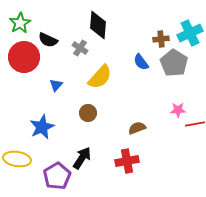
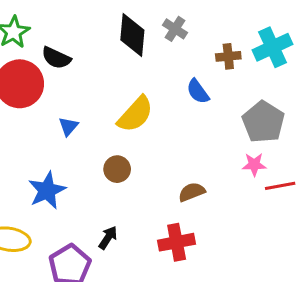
gray cross: (80, 48) -> (175, 29), moved
gray pentagon: (174, 63) -> (263, 122), moved
black arrow: (82, 158) -> (108, 238), size x0.7

